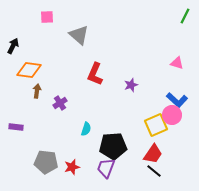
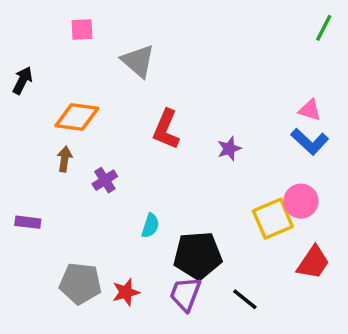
orange diamond: (29, 70) -> (77, 117), moved
blue L-shape: (177, 100) -> (310, 142), moved
red trapezoid: (153, 154) -> (313, 262), moved
black line: (154, 171) -> (245, 299), moved

